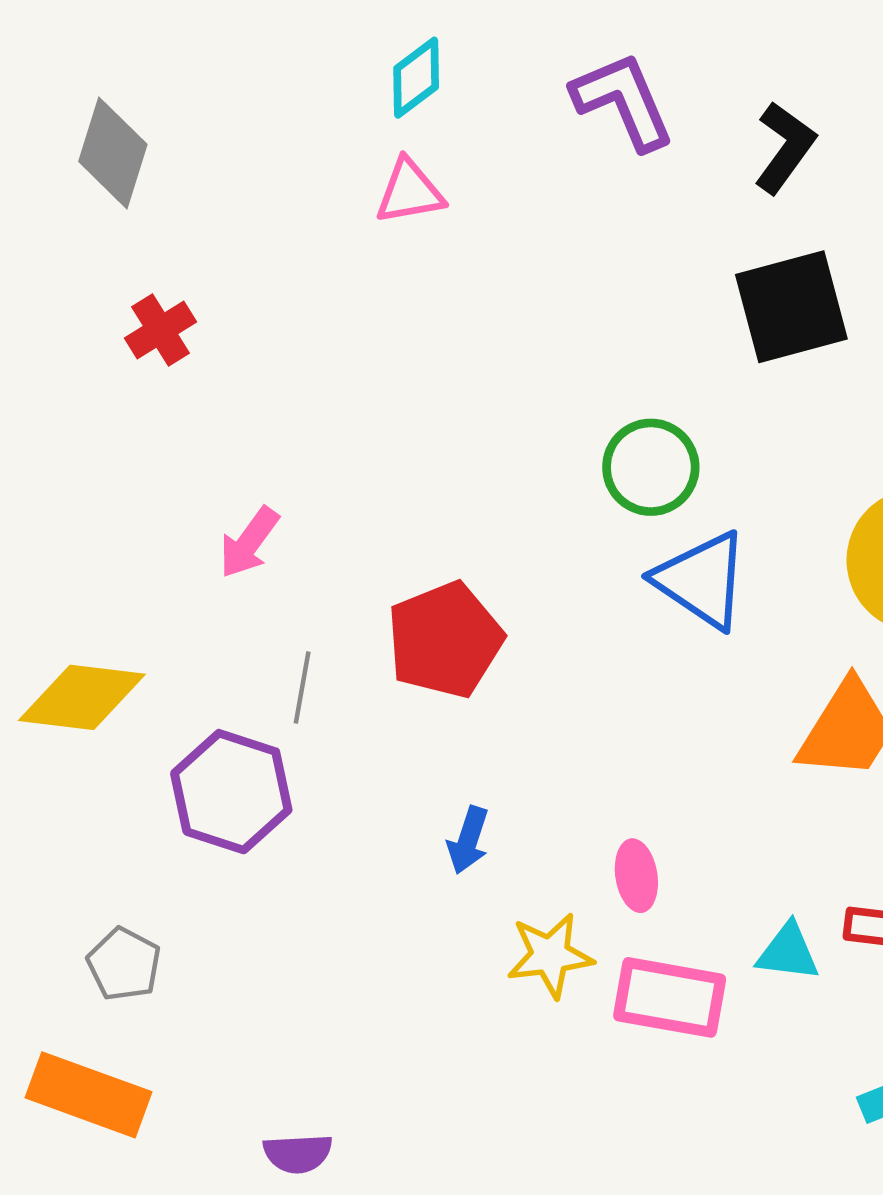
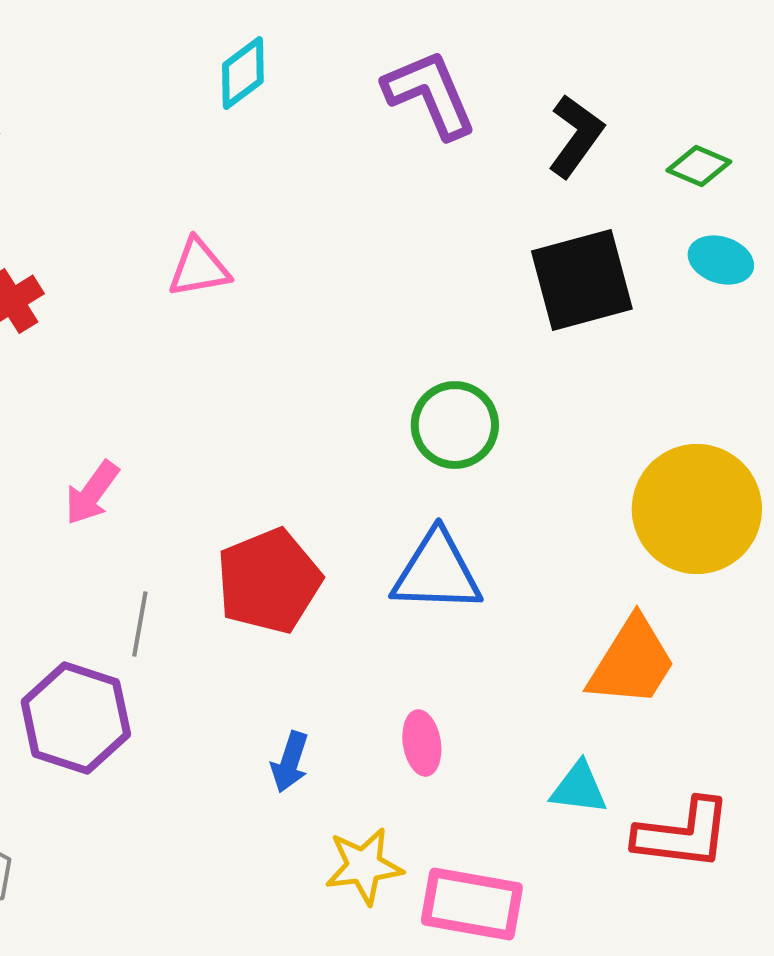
pink triangle: (410, 192) -> (199, 268), moved
blue triangle: (702, 580) -> (437, 572), moved, turned -32
pink ellipse: (636, 876) -> (422, 743), moved
cyan triangle: (788, 952) -> (579, 788), moved

